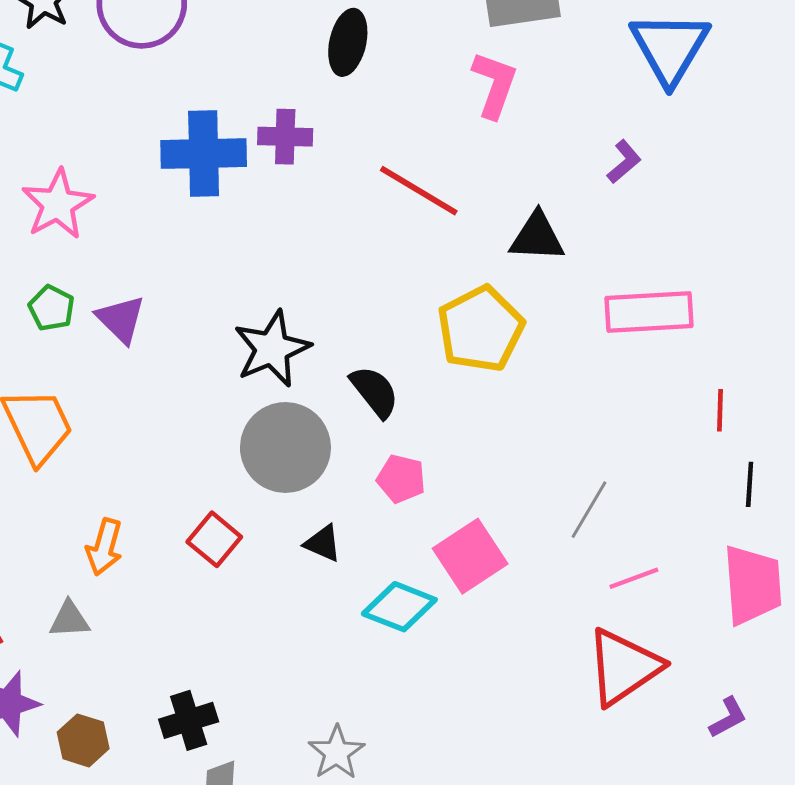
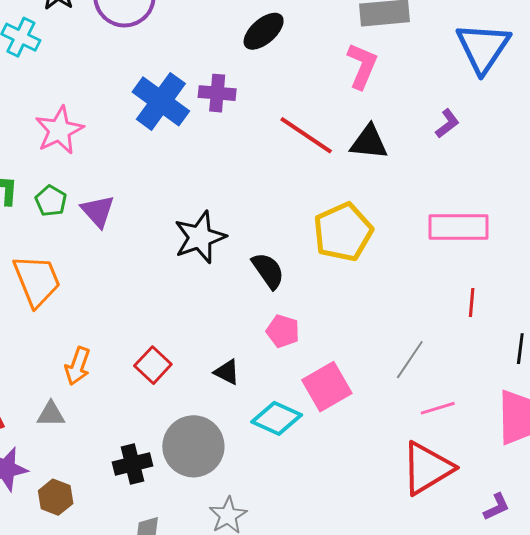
black ellipse: (348, 42) -> (264, 31), turned 33
blue cross: (204, 154) -> (161, 101), turned 34
black triangle: (537, 237) -> (369, 142), moved
red line: (720, 410) -> (472, 302), moved
gray circle: (285, 447) -> (193, 446), moved
black cross: (189, 720) -> (132, 464), moved

